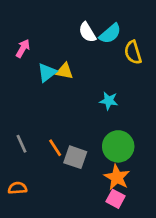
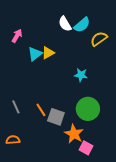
yellow semicircle: (133, 52) -> (99, 39), turned 72
yellow triangle: (64, 71) -> (48, 53), turned -40
orange star: (117, 177) -> (74, 134), moved

